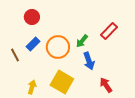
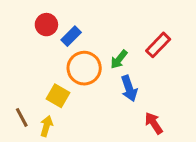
blue rectangle: (33, 44) -> (71, 36), moved
brown line: (15, 55) -> (22, 117), moved
yellow square: (62, 82) -> (58, 96), moved, size x0.7

